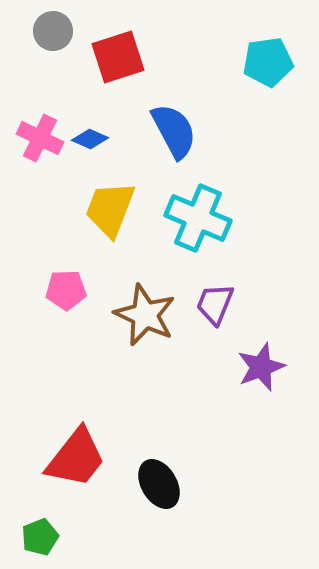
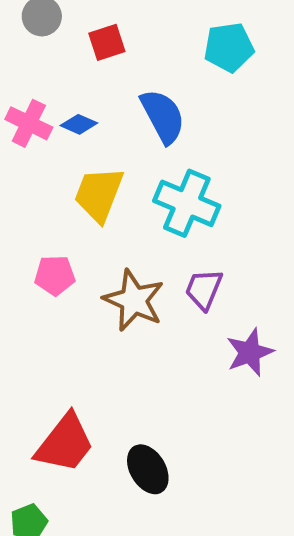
red square: (118, 57) -> (107, 42), size x0.7
cyan pentagon: (268, 62) -> (229, 47), moved

